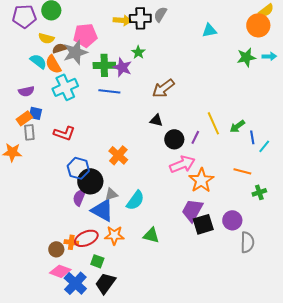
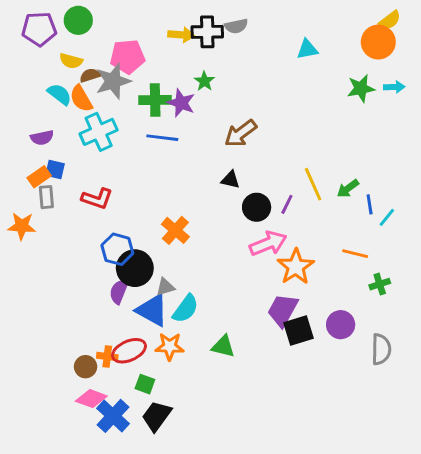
gray semicircle: (160, 14) -> (236, 26), turned -133
cyan semicircle: (135, 200) -> (186, 309), moved
gray semicircle: (247, 242) -> (381, 349), moved

